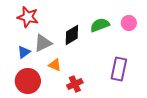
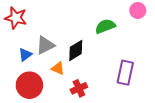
red star: (28, 17) -> (16, 18), moved
pink circle: (129, 23) -> (138, 10), moved
black diamond: (72, 35) -> (76, 50), moved

